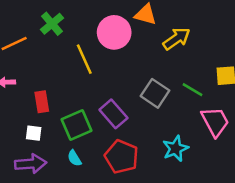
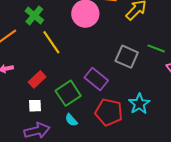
yellow line: (84, 59) -> (51, 42), moved
red rectangle: (42, 102) -> (37, 79), turned 66
cyan star: (175, 148) -> (139, 104), moved

